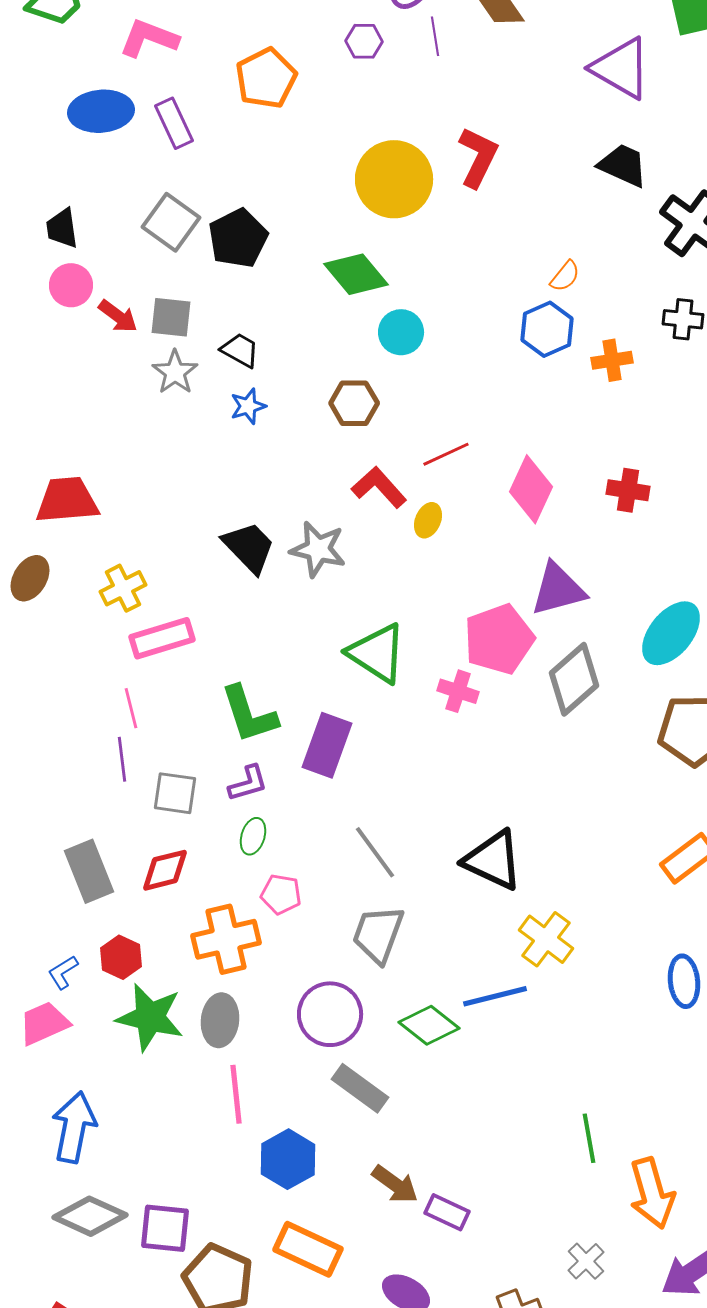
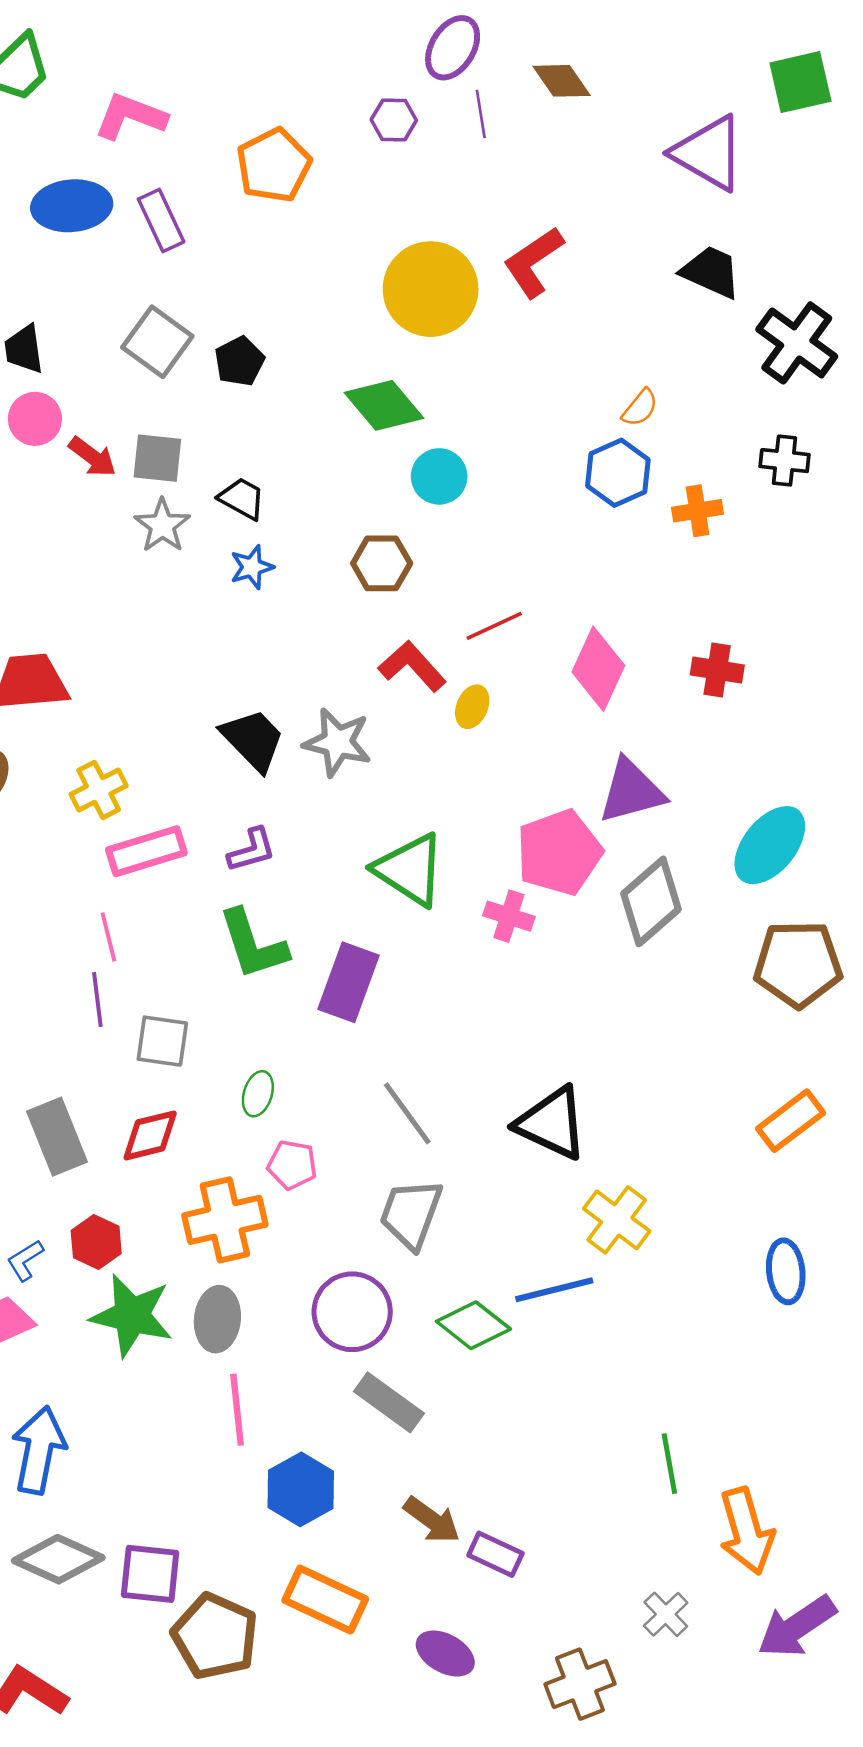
red L-shape: (478, 157) -> (533, 262), turned -150
black pentagon: (238, 238) -> (239, 361), size x0.7
purple L-shape: (248, 783) -> (252, 850), moved

